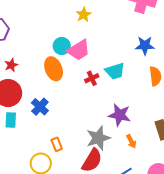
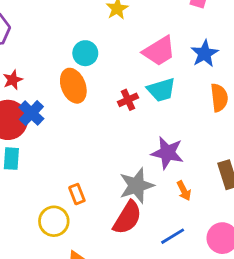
blue star: (145, 46) -> (205, 54), turned -30
pink trapezoid: (79, 50) -> (159, 51), moved
blue cross: (40, 107) -> (31, 113), moved

